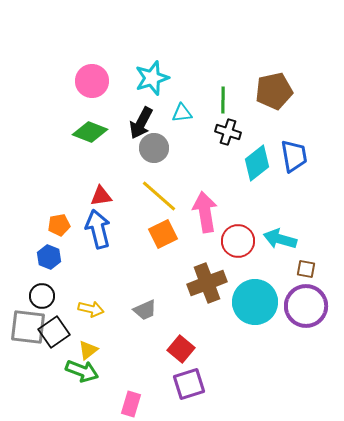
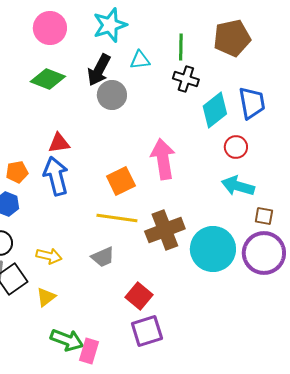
yellow line: (159, 196) -> (117, 218), moved, turned -33
red circle: (238, 241) -> (236, 147), moved, size x0.7
green arrow: (82, 371) -> (67, 340), moved

